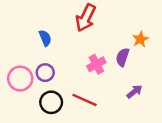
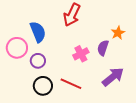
blue semicircle: (45, 38) -> (38, 32), size x1.5
pink circle: (20, 79) -> (17, 48), moved
purple arrow: (134, 92) -> (113, 77), size x1.6

